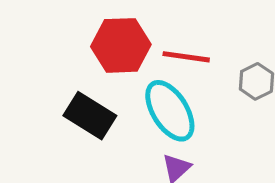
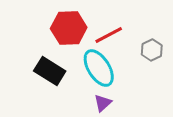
red line: (186, 57) -> (109, 35), turned -36

